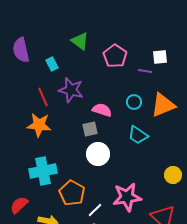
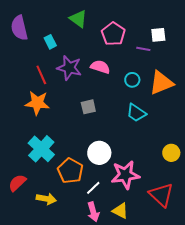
pink semicircle: (102, 110) -> (100, 67), moved
white circle: (98, 154) -> (99, 153), moved
cyan cross: (43, 171) -> (41, 149), turned -36

